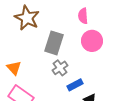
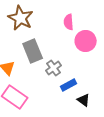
pink semicircle: (83, 16) -> (69, 22), moved
gray rectangle: (54, 43) -> (33, 51), moved, turned -40

